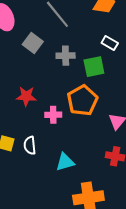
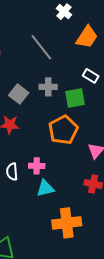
gray square: (33, 43) -> (19, 94), moved
pink cross: (53, 115) -> (37, 166), moved

